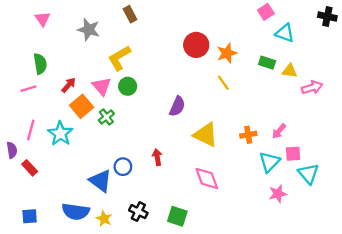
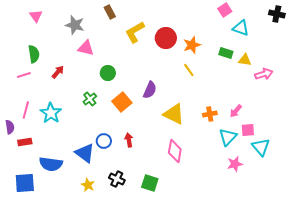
yellow L-shape: (119, 58) -> (135, 32), moved
pink triangle: (102, 86) -> (86, 48), moved, turned -36
orange square: (82, 106) -> (122, 102), moved
red arrow: (157, 157) -> (129, 140), moved
red rectangle: (30, 168) -> (25, 142), turned -56
pink diamond: (207, 178) -> (175, 151), turned 30
blue semicircle: (76, 212) -> (51, 164), moved
blue square: (30, 216) -> (25, 183), size x1.5

